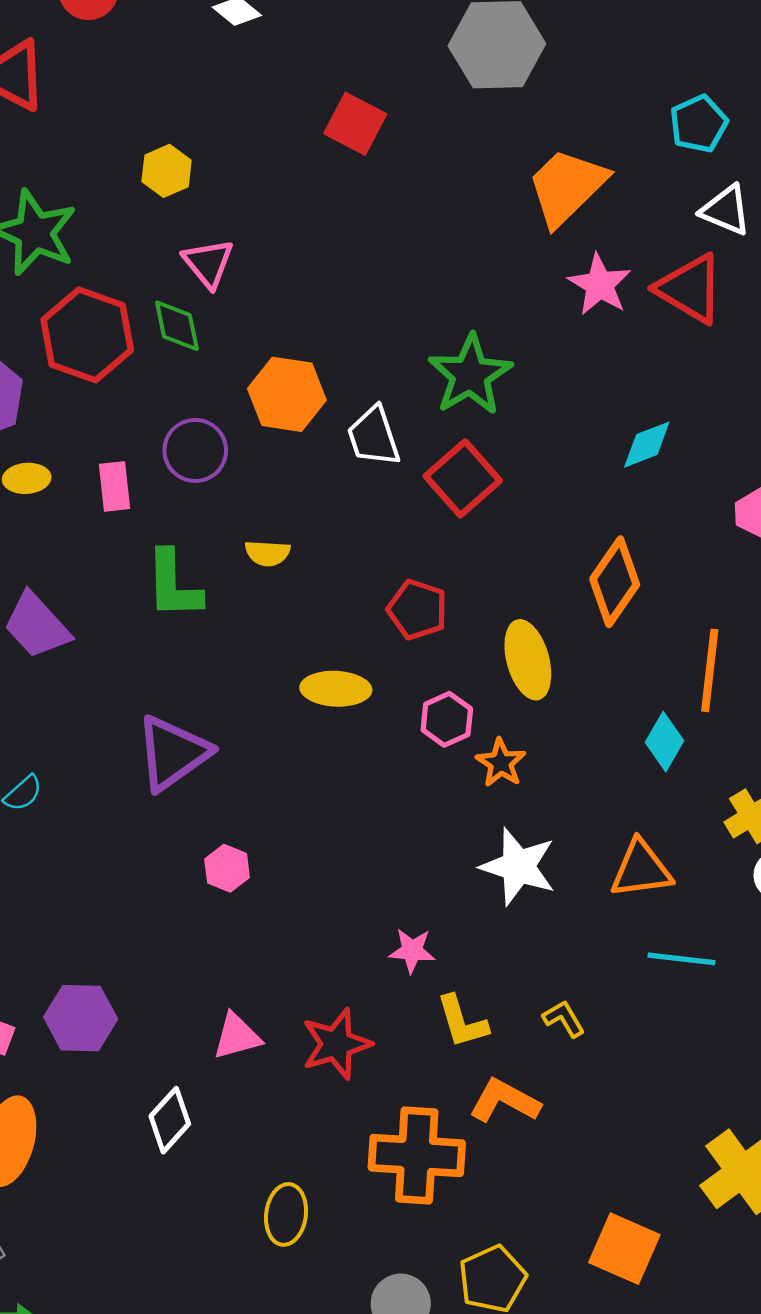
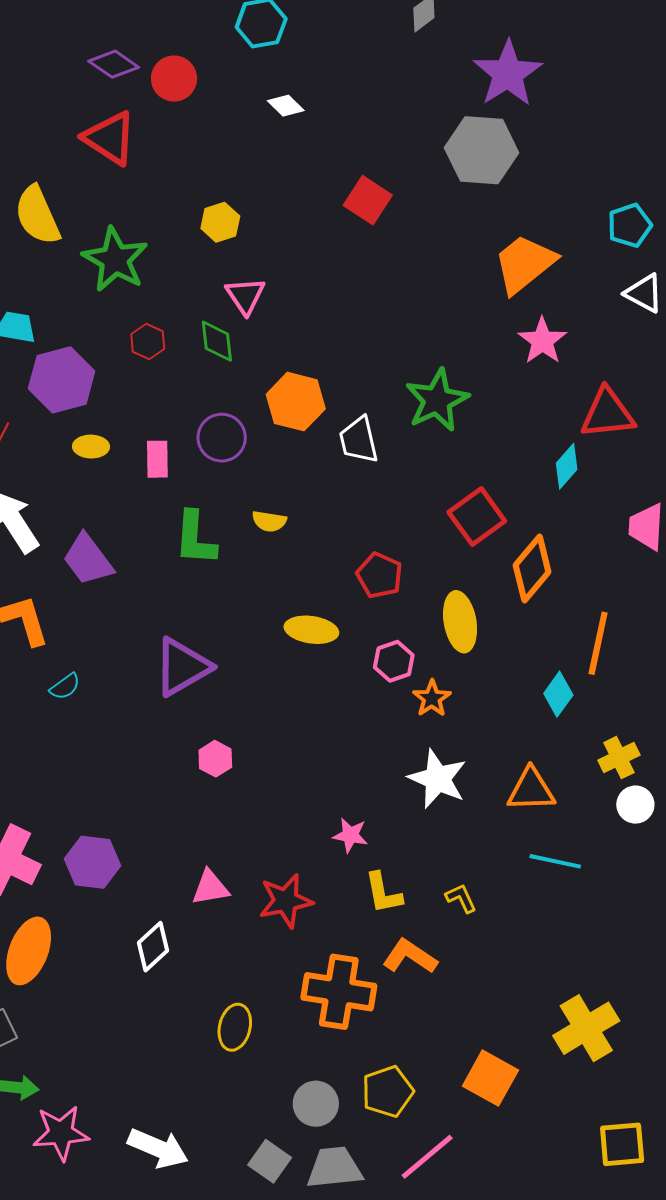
red triangle: (690, 289) -> (608, 413), moved, turned -42
red hexagon: (87, 335) -> (148, 341), size x0.5
cyan diamond: (647, 445) -> (567, 466), turned -33
red square: (463, 478) -> (477, 517), moved

